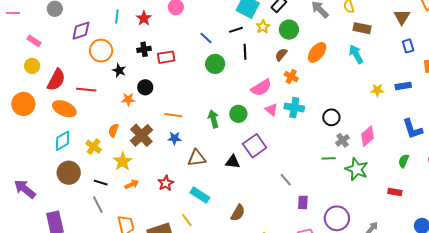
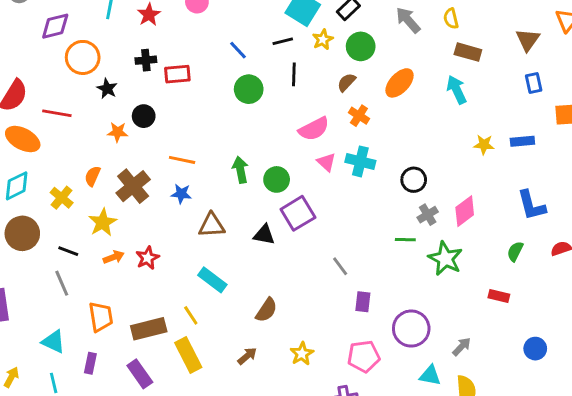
green circle: (238, 114) -> (277, 179), moved
red star: (166, 183) -> (147, 258), moved

